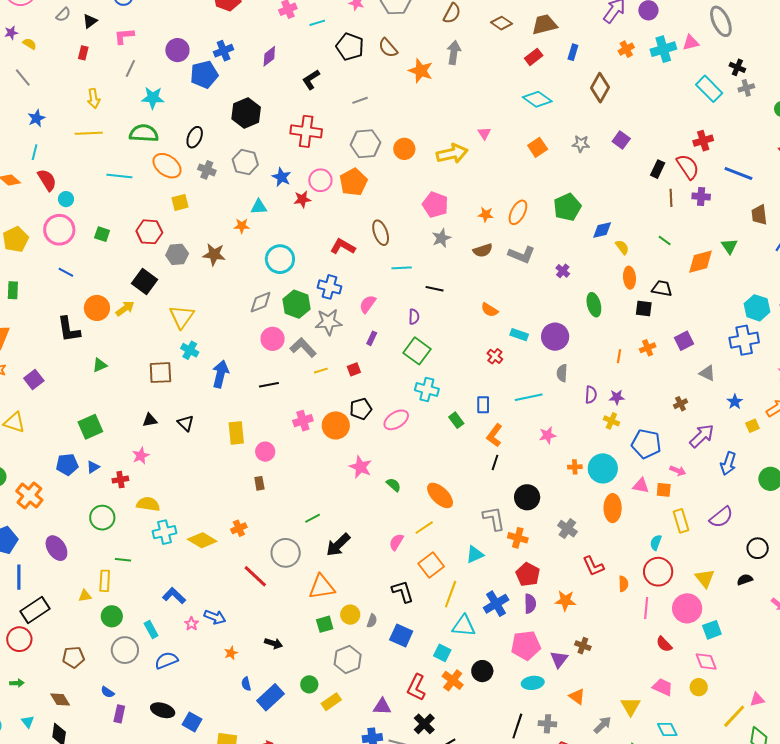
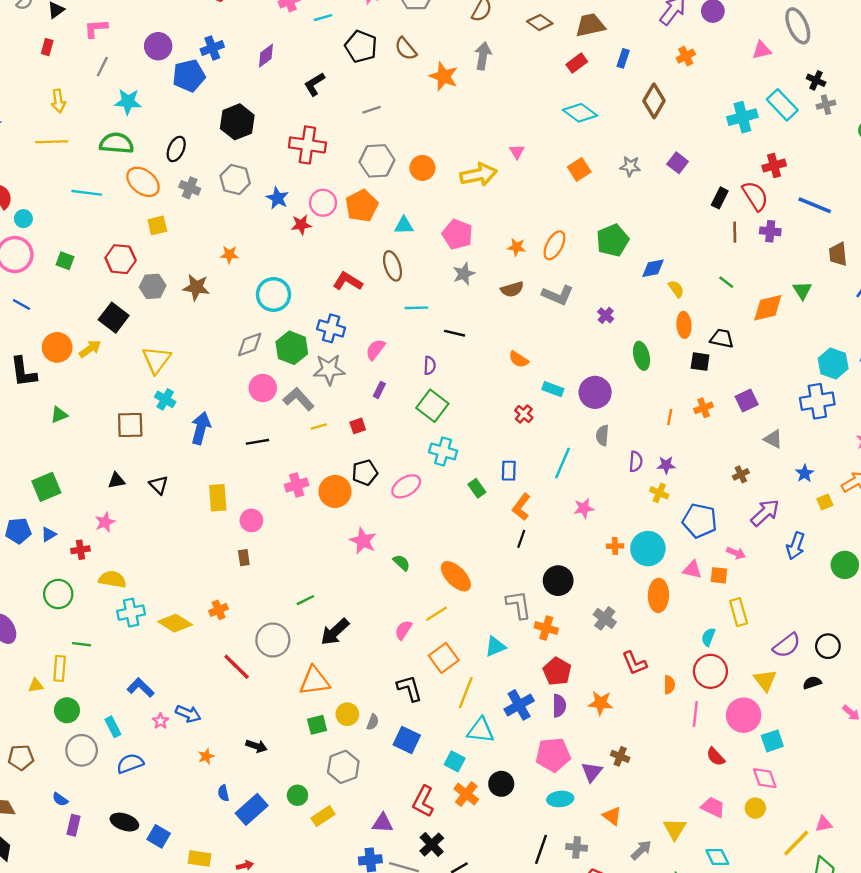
cyan cross: (663, 49) -> (742, 117), moved
cyan triangle: (259, 207) -> (404, 225), moved
cyan line: (529, 397) -> (562, 463), turned -56
purple semicircle: (721, 517) -> (787, 645), moved

